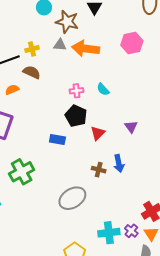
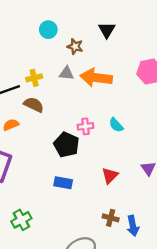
brown star: (67, 22) -> (75, 46), size x0.6
black pentagon: (76, 116) -> (66, 145), moved
blue arrow: (119, 163) -> (133, 226), moved
green cross: (22, 172) -> (21, 220), size x0.7

